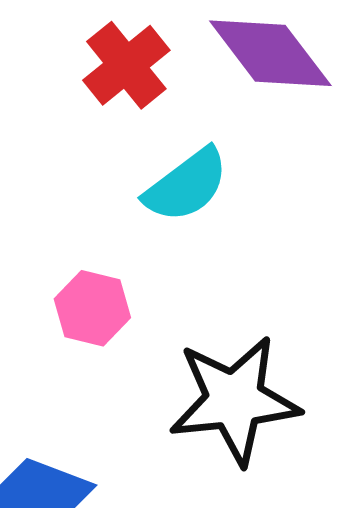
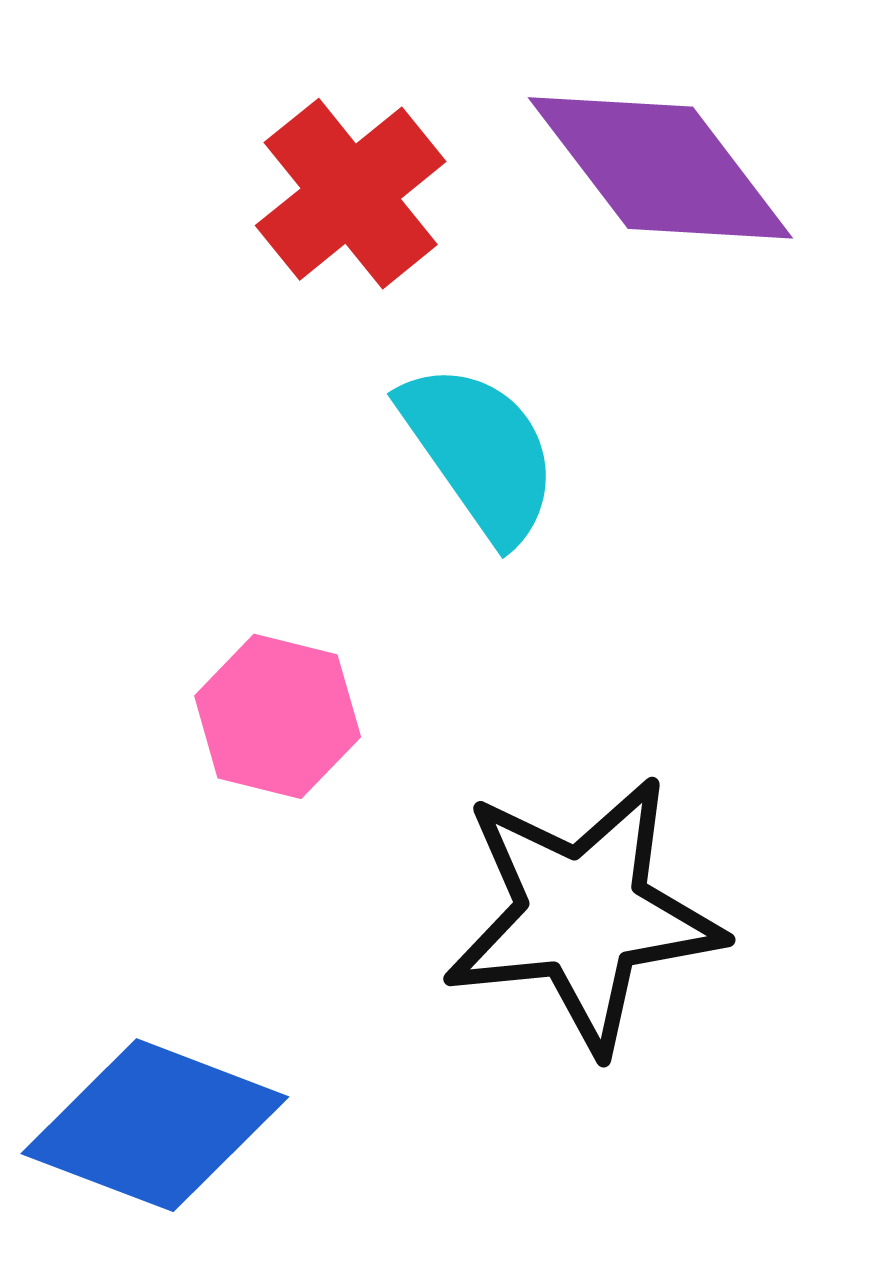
cyan semicircle: (186, 185) -> (480, 452), turned -88

